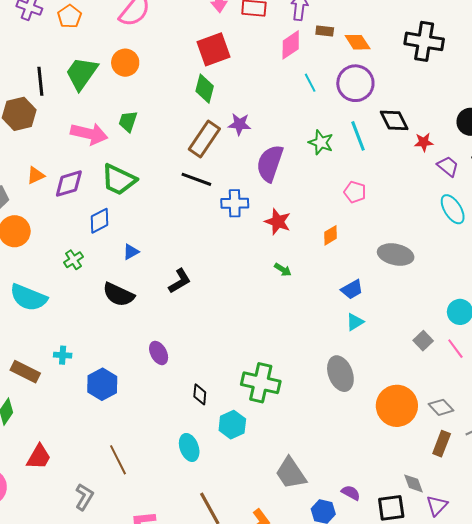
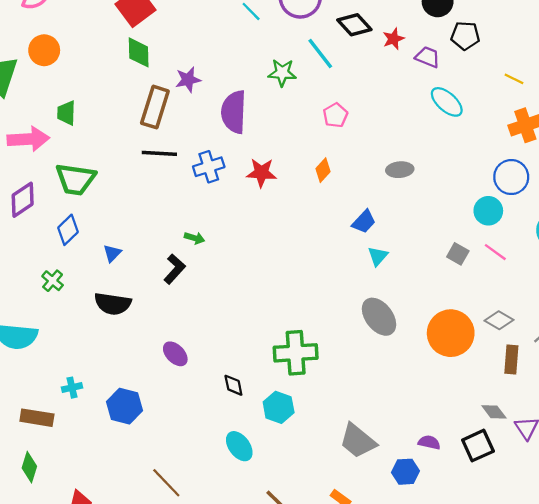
pink pentagon: (355, 192) -> (335, 115), turned -30
gray ellipse: (396, 255) -> (400, 170), size x0.7
green arrow: (283, 270) -> (195, 238), moved

